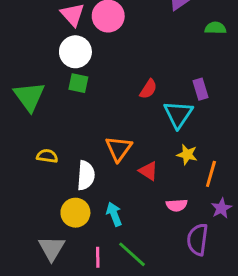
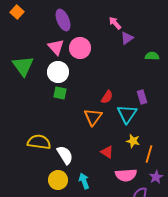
green triangle: (29, 96) -> (23, 66), moved
orange triangle: (119, 149) -> (93, 117), moved
yellow semicircle: (47, 156) -> (39, 142), size x1.6
white semicircle: (86, 175) -> (65, 155), turned -36
pink semicircle: (177, 205) -> (126, 175), size x1.5

